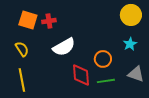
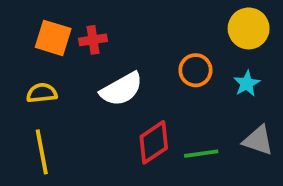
yellow semicircle: (22, 49) -> (42, 93), turned -63
orange circle: (103, 59) -> (195, 70), moved
red diamond: (81, 75) -> (154, 142), turned 60

